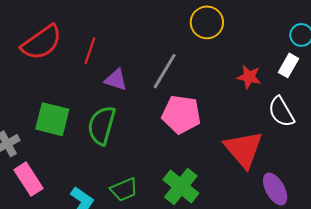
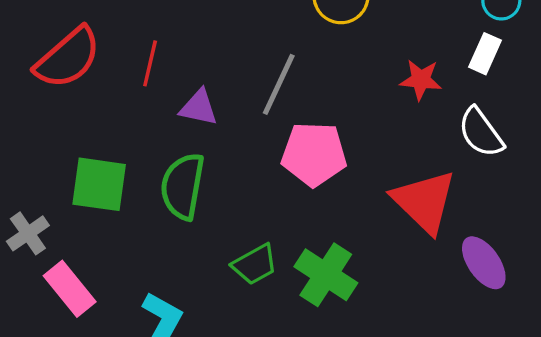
green trapezoid: (124, 190) -> (255, 264), moved

